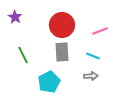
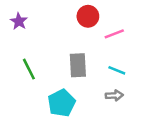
red circle: (62, 25) -> (88, 16), moved, size x0.7
pink line: (100, 31) -> (114, 34), moved

